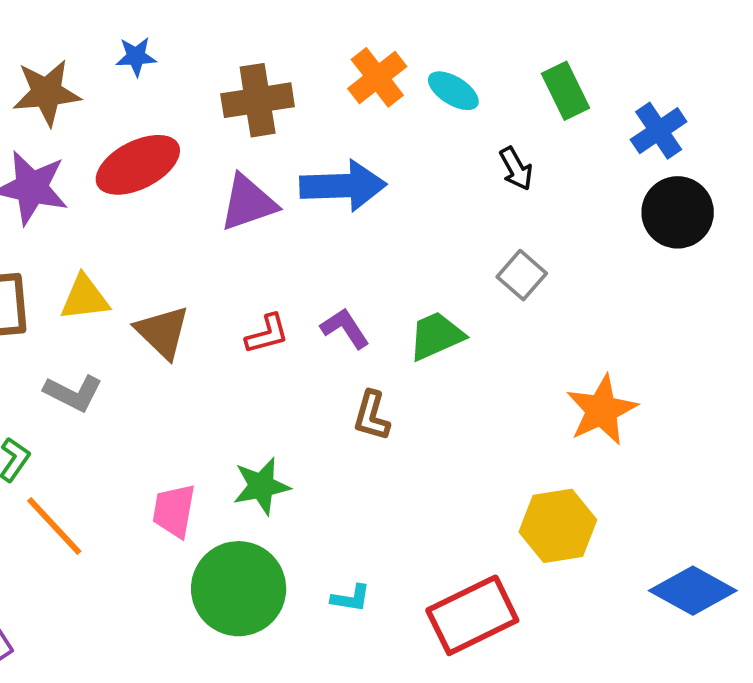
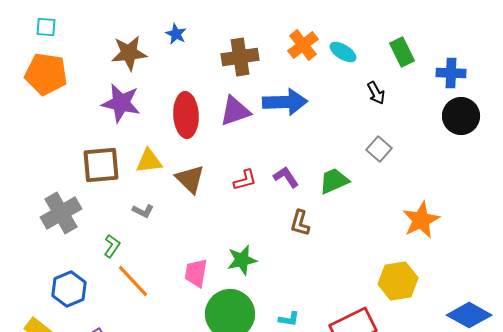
blue star: (136, 57) -> (176, 34), turned 30
blue cross: (659, 131) -> (451, 73), turned 36
red ellipse: (138, 165) -> (186, 115), moved, turned -66
gray L-shape: (73, 393) -> (143, 211), size x0.7

